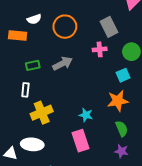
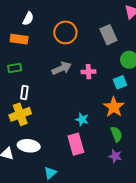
white semicircle: (34, 19) -> (28, 19), moved, turned -48
pink cross: (100, 49) -> (88, 72), moved
green rectangle: (33, 65) -> (15, 68), moved
orange star: (118, 101) -> (114, 107), turned -30
yellow cross: (42, 113) -> (20, 114), moved

